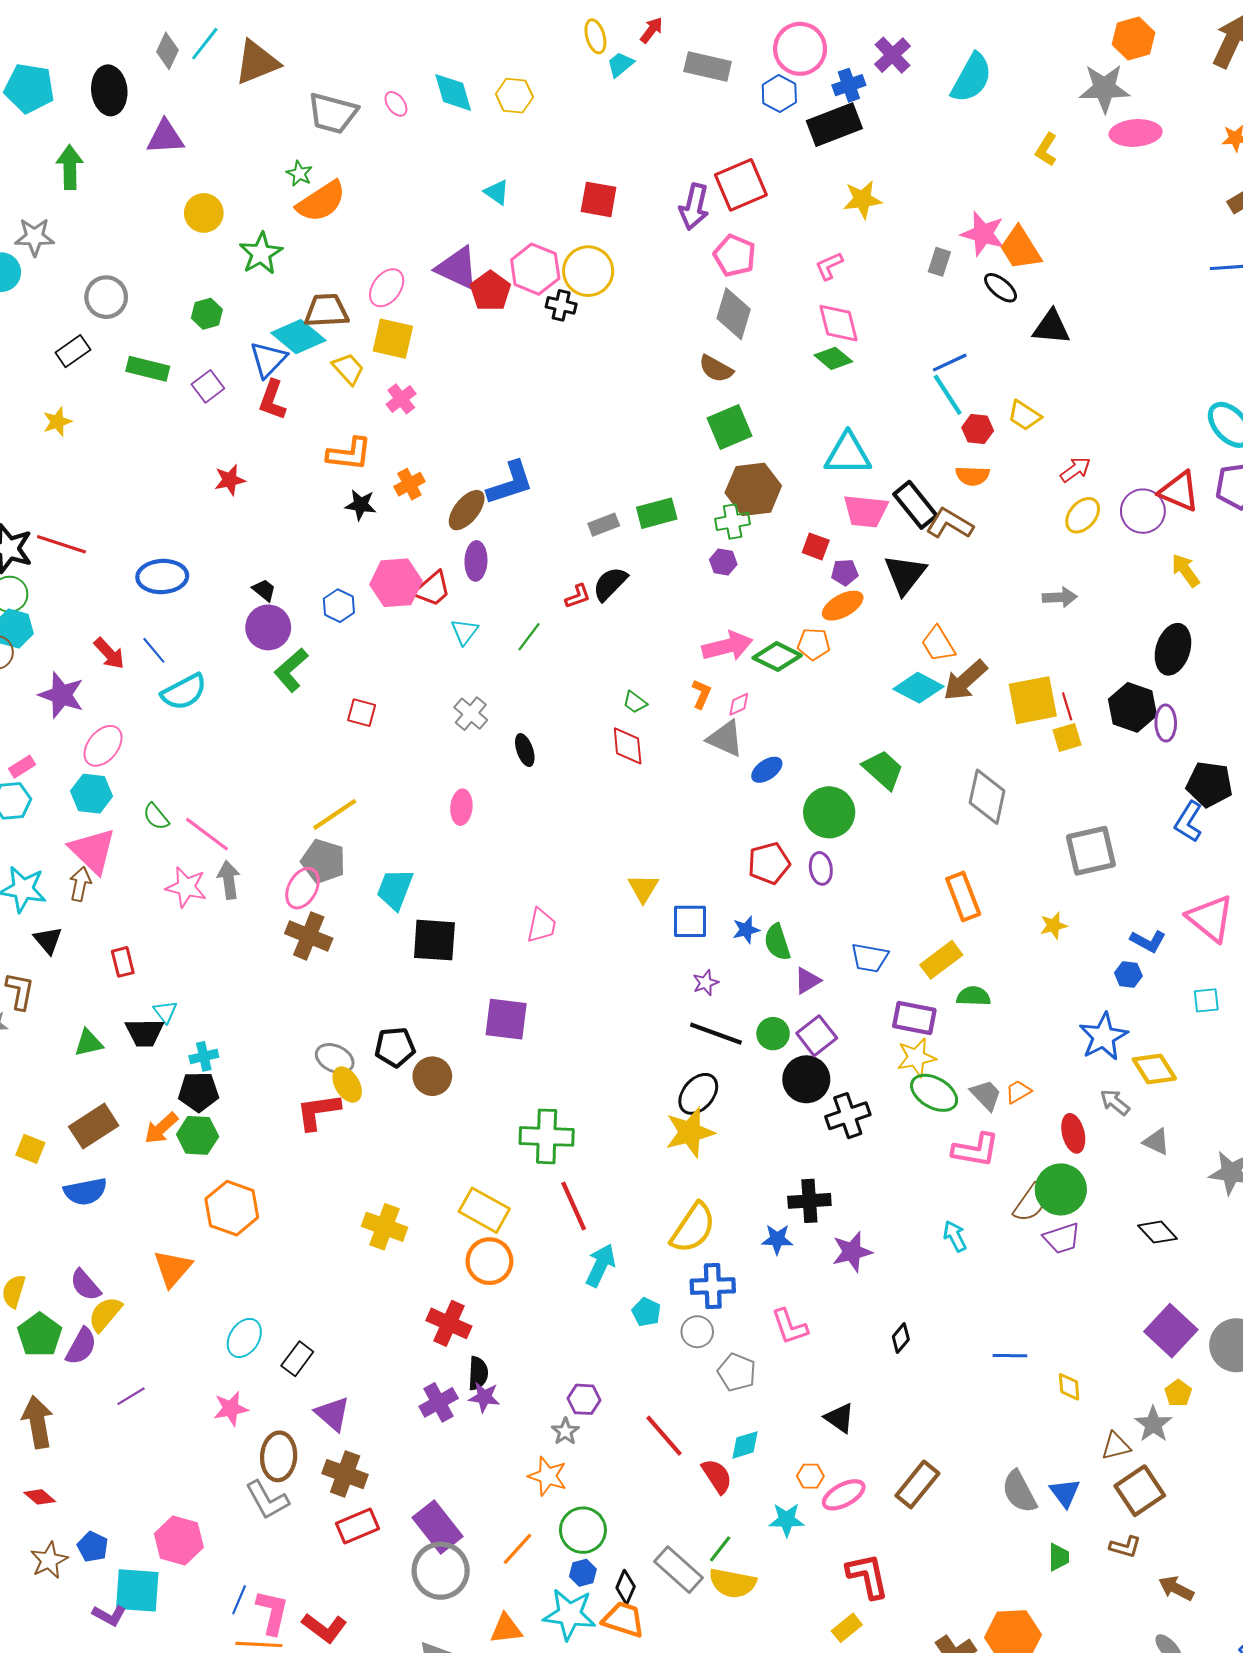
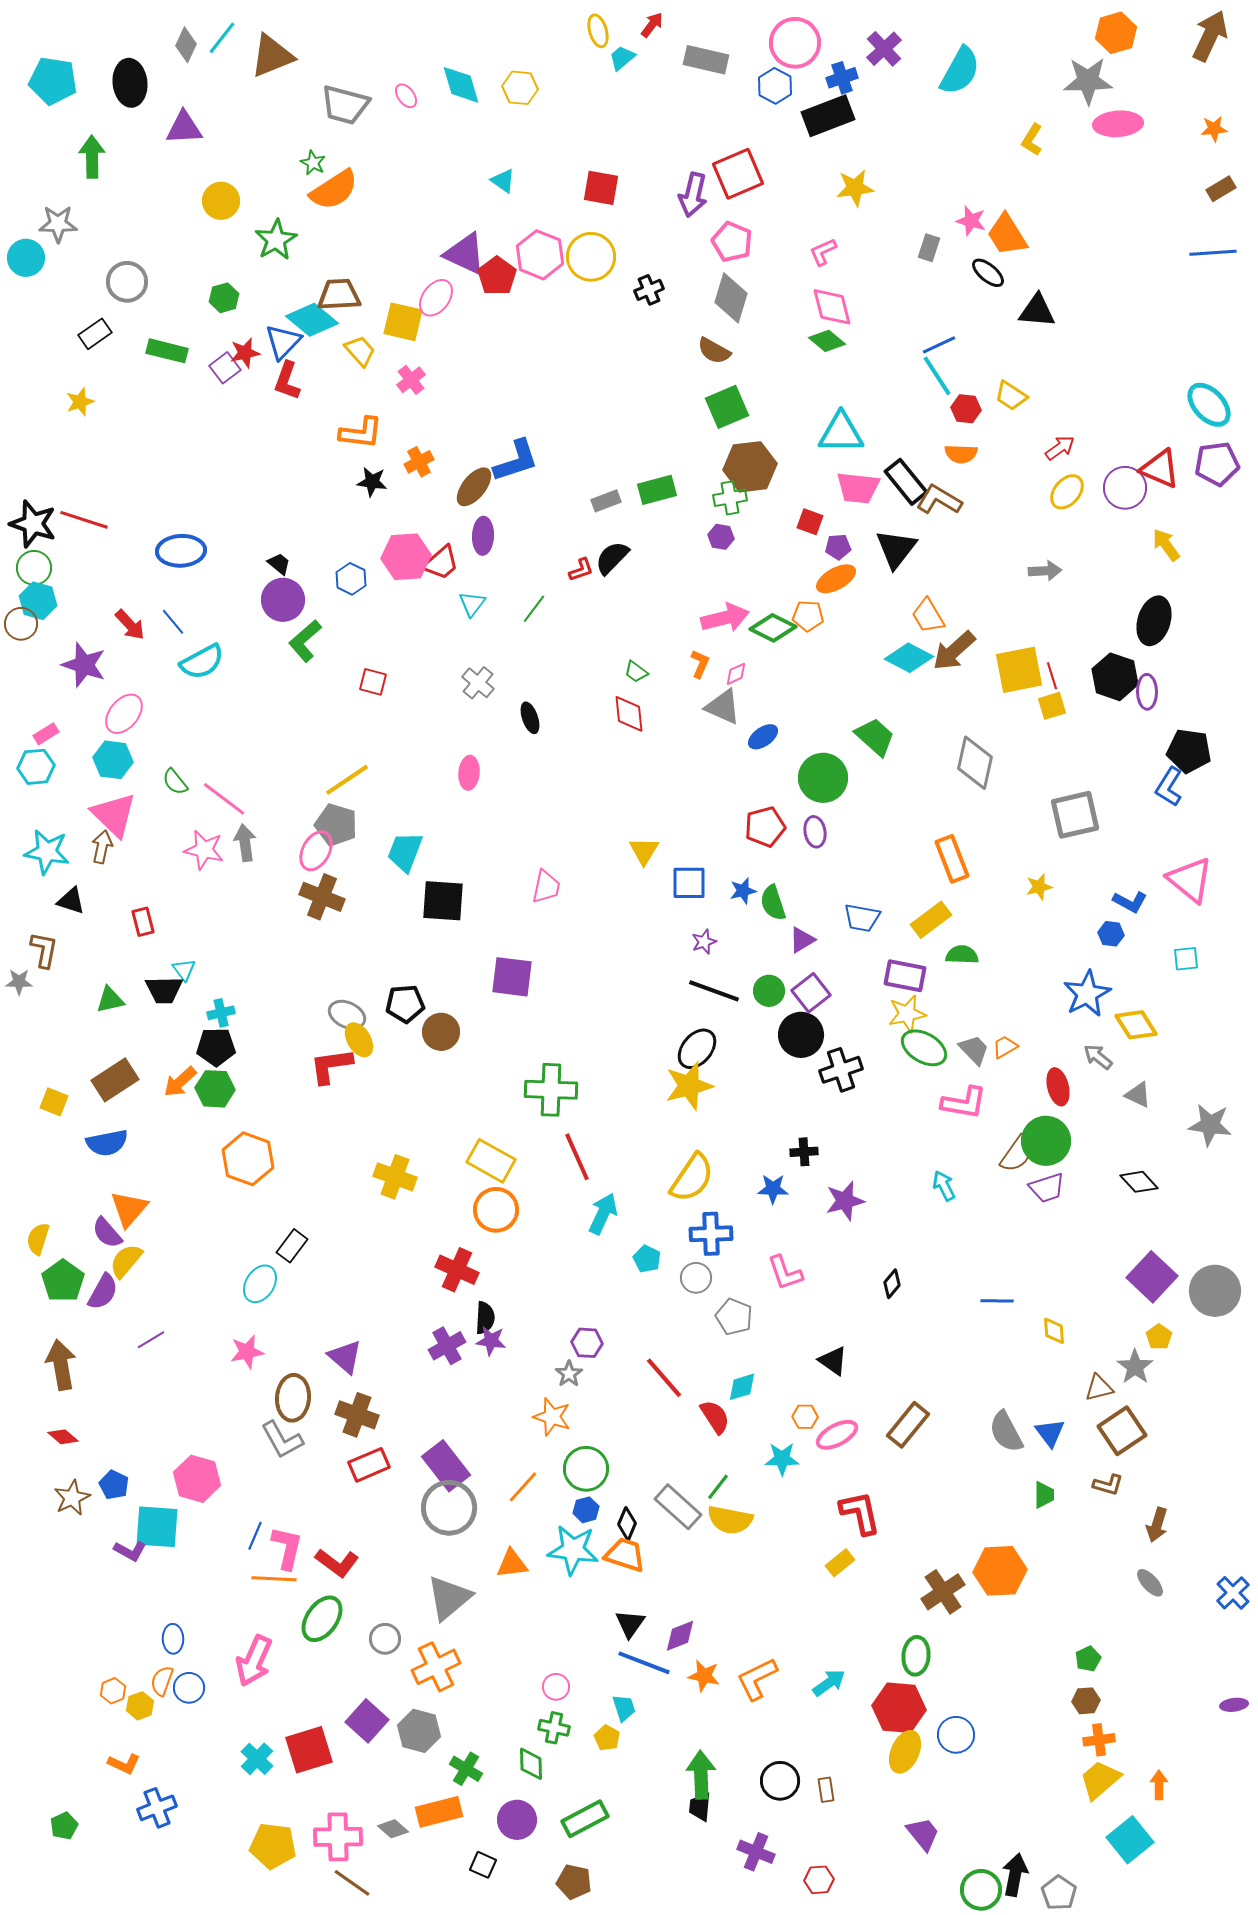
pink star: (983, 234) -> (971, 221), size x0.7
pink ellipse: (387, 288) -> (436, 298), moved
black cross: (561, 305) -> (649, 290), moved, turned -36
red star: (230, 480) -> (245, 353), moved
black triangle: (48, 940) -> (71, 901), turned -32
black cross: (809, 1201) -> (804, 1152), size x0.7
orange triangle: (173, 1268) -> (129, 1209), moved
black rectangle: (297, 1359) -> (292, 1246), moved
brown arrow: (1176, 1588) -> (1157, 1525), turned -100

